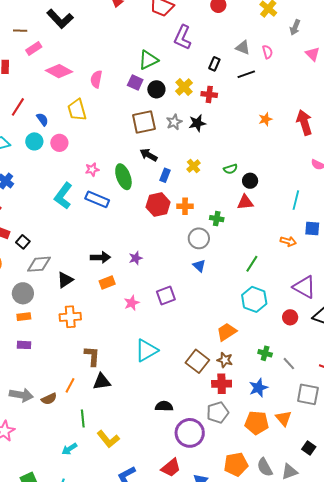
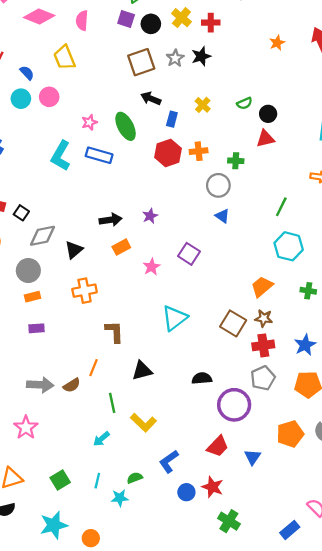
purple square: (166, 295) -> (189, 254), turned -30
green cross: (265, 353) -> (308, 291), moved
black triangle: (102, 382) -> (142, 371), moved

